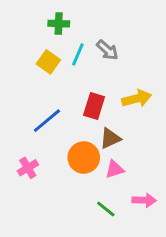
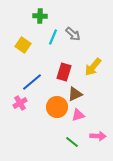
yellow square: (48, 62) -> (23, 45), moved
yellow arrow: (137, 99) -> (93, 67), turned 144
pink cross: (28, 168) -> (20, 103), moved

